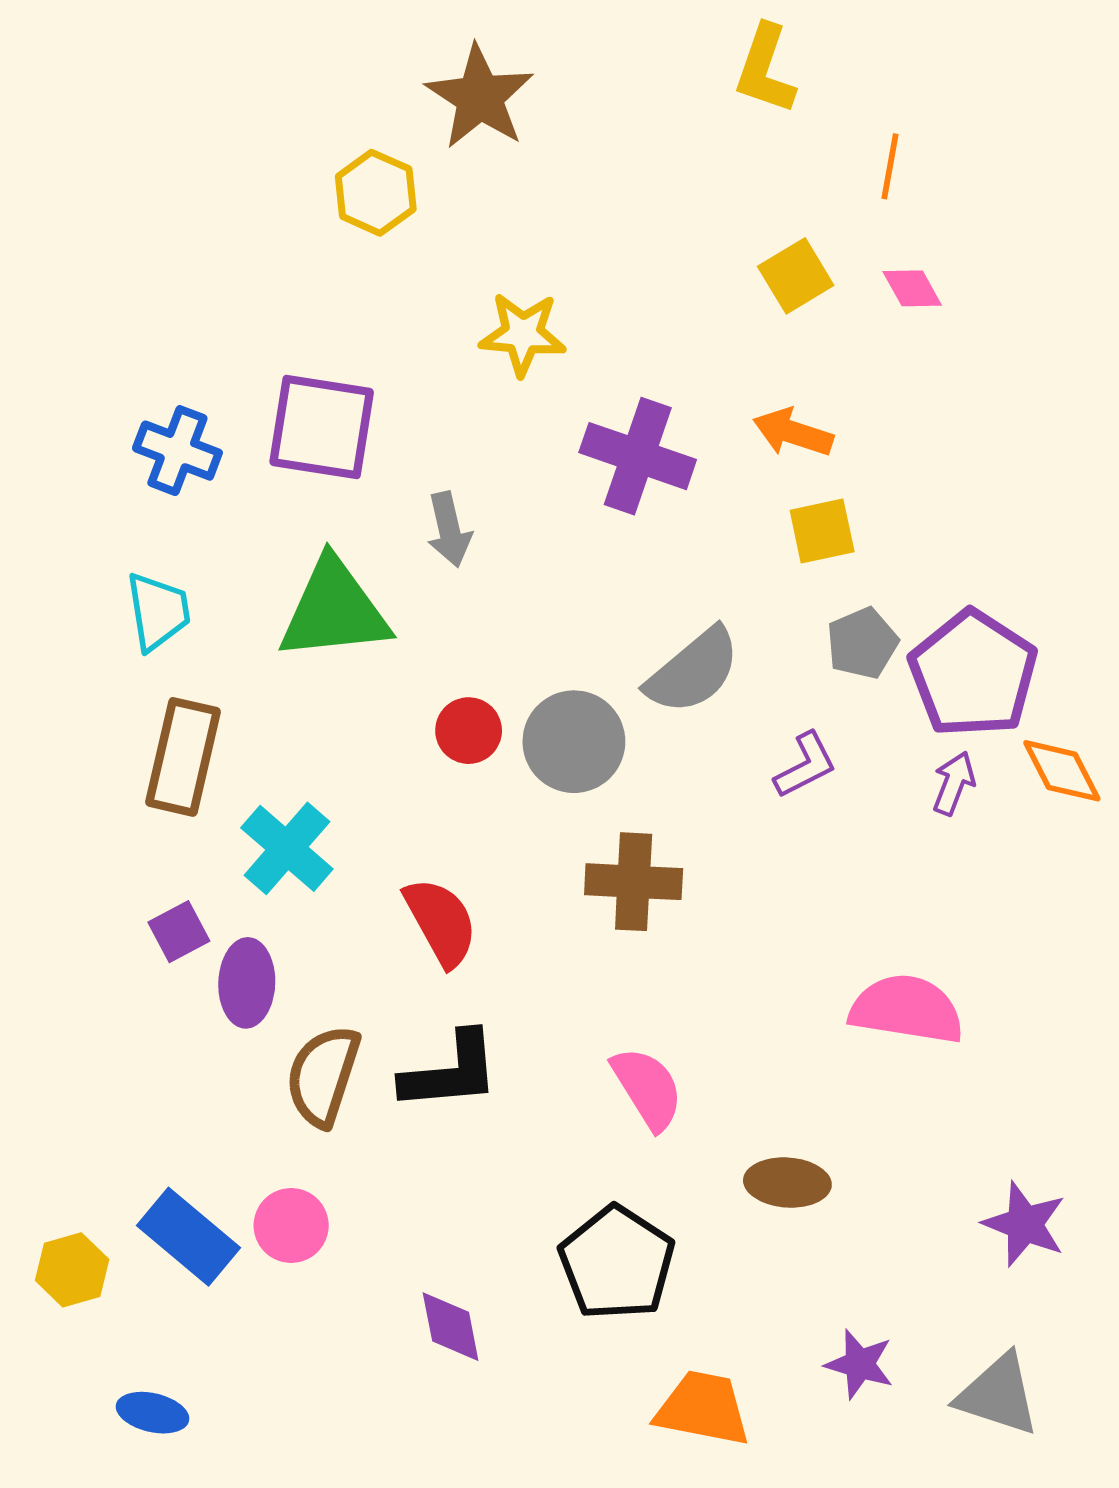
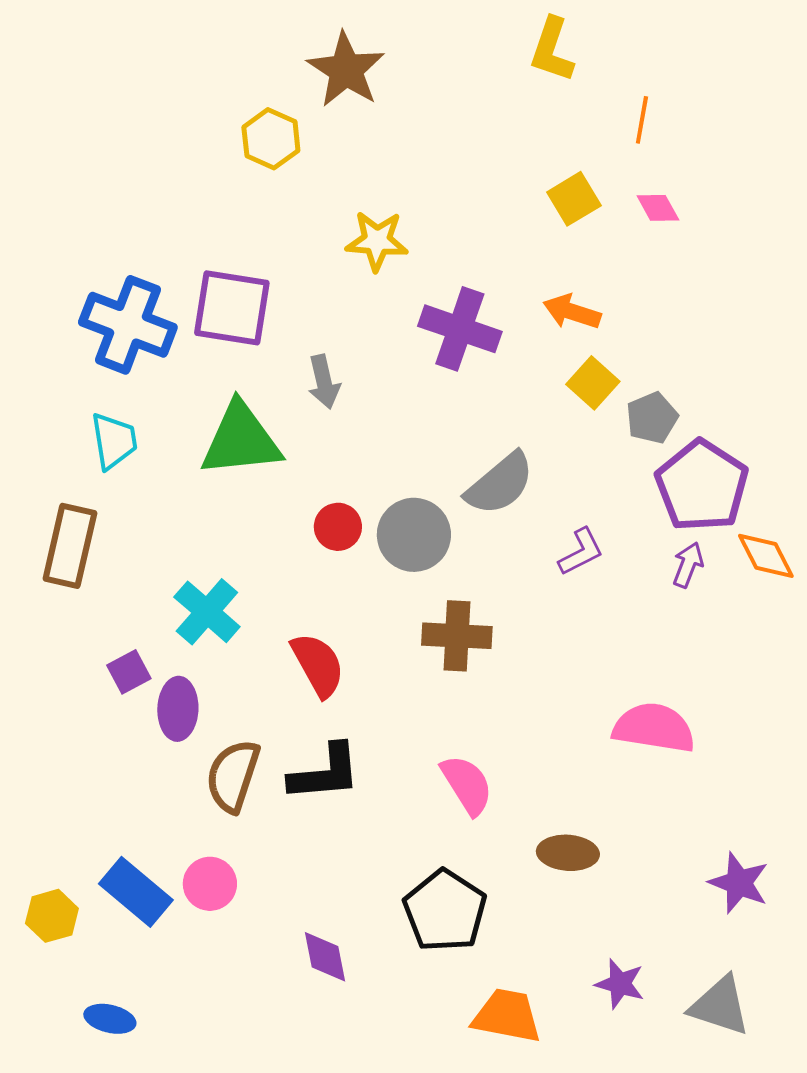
blue cross: (177, 451) -> (128, 325), size x1.5
yellow square: (822, 531) -> (593, 383), turned -36
gray pentagon: (862, 643) -> (652, 418), moved
brown rectangle: (183, 757) -> (70, 546), moved

